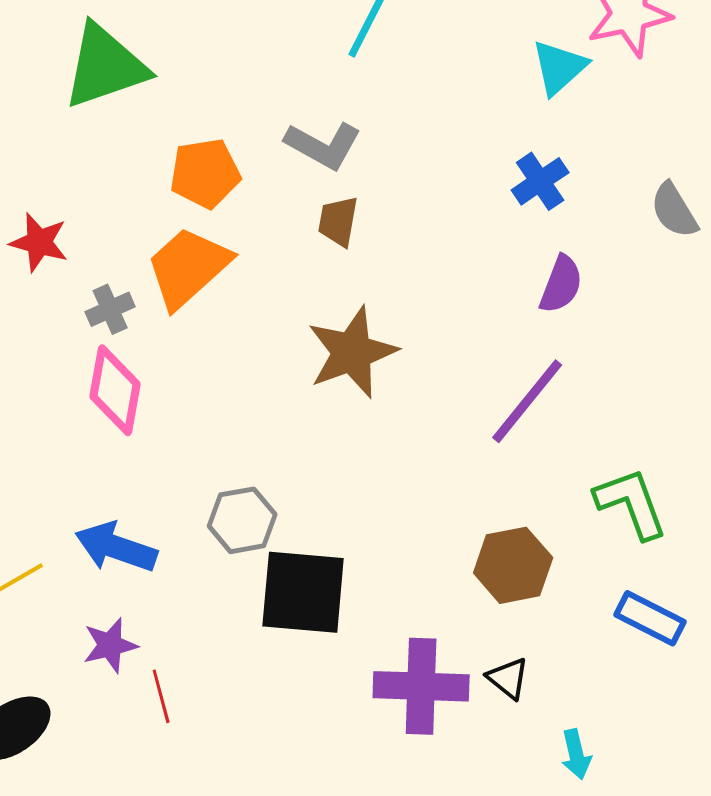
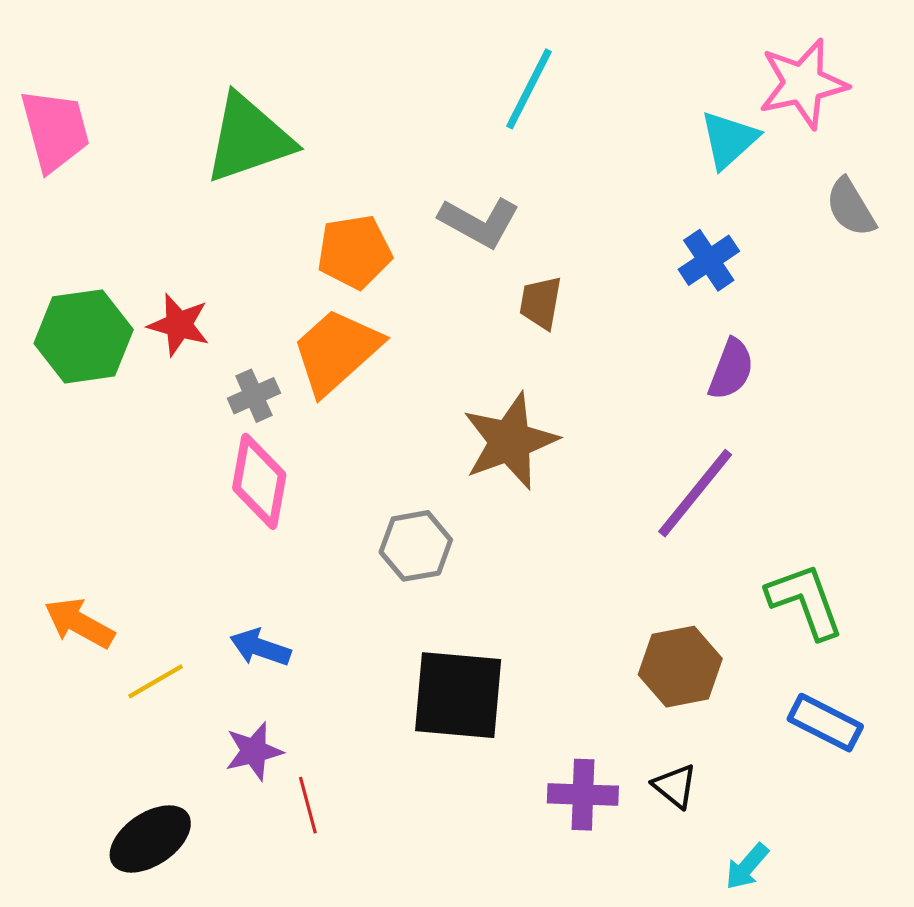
gray semicircle: (674, 210) -> (851, 207), moved
brown trapezoid: (338, 221) -> (541, 303), moved
gray hexagon: (242, 520) -> (416, 546), moved
blue arrow: (116, 547) -> (260, 647), size x0.7
purple cross: (421, 686) -> (583, 795), size x0.7
cyan arrow: (576, 754) -> (747, 867), turned 54

